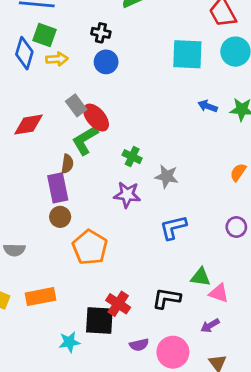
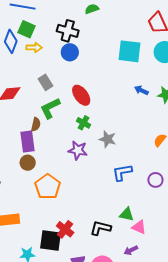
black cross: (101, 33) -> (68, 31), size x1.5
red ellipse: (96, 118) -> (81, 95), moved
blue L-shape: (173, 227) -> (122, 172), moved

